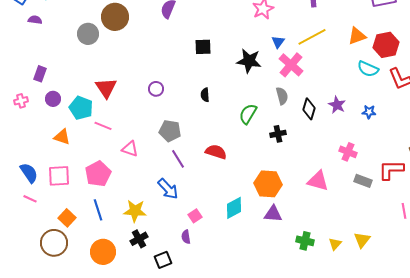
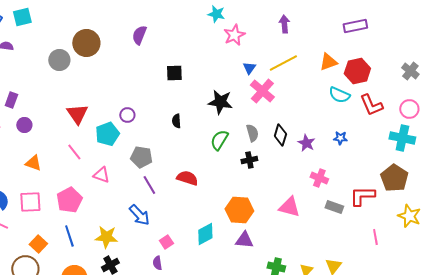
black star: (249, 61) -> (220, 102), moved
gray semicircle: (282, 96) -> (252, 133), moved
purple star: (337, 105) -> (306, 143), moved
cyan pentagon: (81, 108) -> (107, 134), moved, turned 30
pink line: (103, 126) -> (74, 152), turned 30

